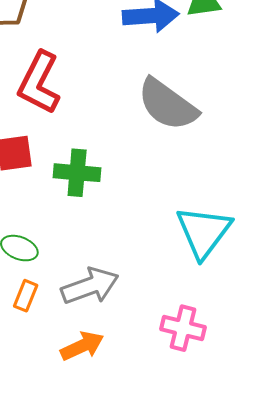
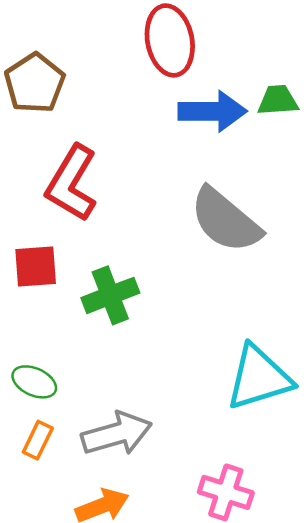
green cross: (77, 173) -> (110, 295), turned -30
cyan triangle: (204, 232) -> (259, 378), turned 32

